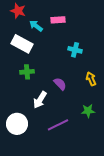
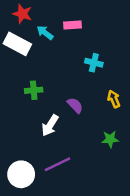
white rectangle: (22, 44) -> (17, 44), moved
white circle: (17, 124) -> (21, 174), moved
purple line: (58, 125) -> (57, 164), moved

